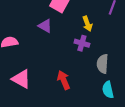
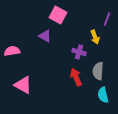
yellow arrow: (87, 24) -> (95, 37), moved
red arrow: (64, 80) -> (76, 77), moved

